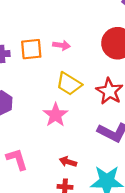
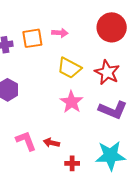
pink star: (56, 115) -> (72, 102), moved
red arrow: (68, 162) -> (51, 143), moved

